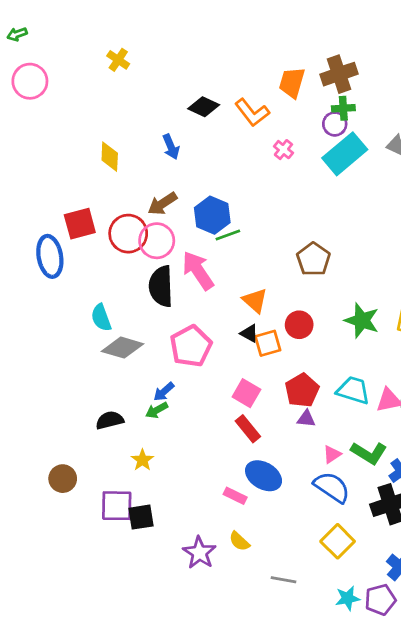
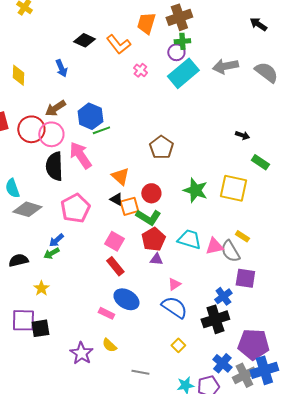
green L-shape: (369, 453) -> (148, 217), moved
yellow square: (338, 541) -> (178, 345), size x0.6

